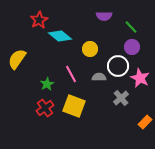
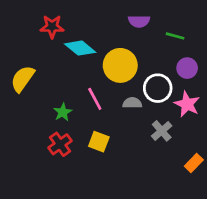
red star: (39, 20) -> (52, 27), turned 30
green line: (131, 27) -> (175, 36), turned -32
purple circle: (132, 47) -> (187, 68), moved
yellow circle: (90, 49) -> (120, 65), size x1.6
yellow square: (74, 106) -> (99, 142), size x0.7

